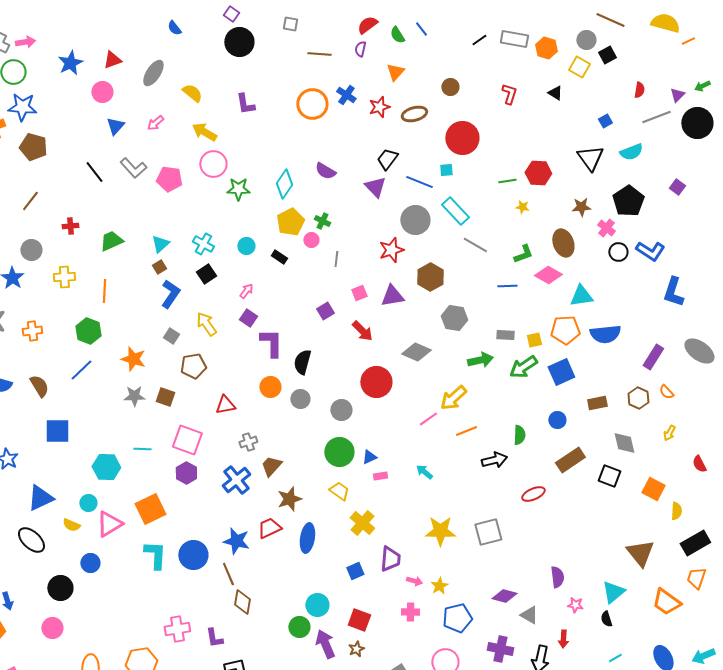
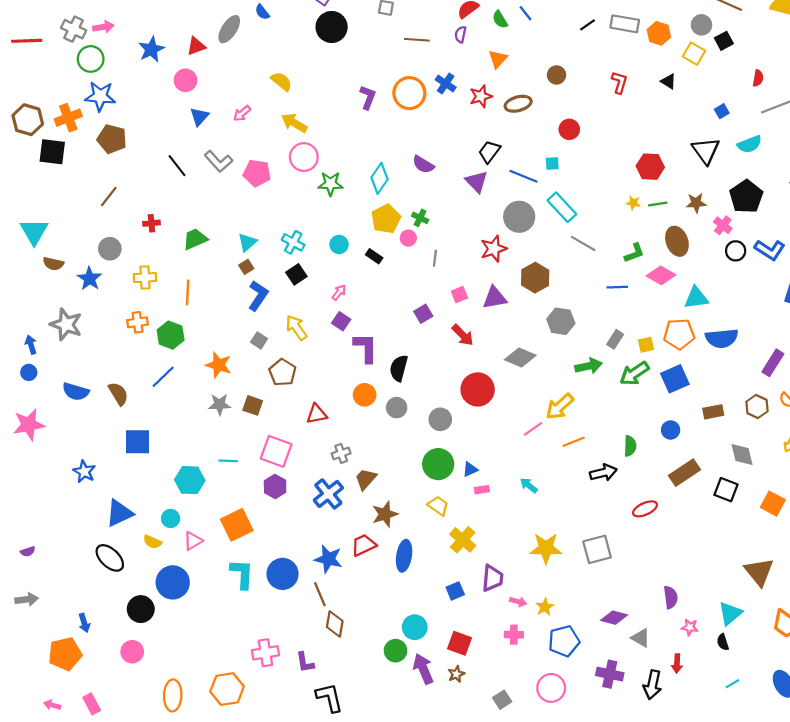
gray ellipse: (153, 73) -> (229, 29), moved
purple L-shape: (245, 104) -> (368, 97), moved, turned -150
red circle: (462, 138) -> (569, 129), size x0.6
green line: (507, 181) -> (658, 204), moved
orange cross: (32, 331) -> (138, 322), moved
gray rectangle: (505, 335) -> (615, 339), turned -60
brown pentagon: (193, 366) -> (283, 372), turned -30
pink triangle: (109, 524) -> (193, 541), size x0.7
blue circle: (90, 563) -> (173, 582), size x1.6

